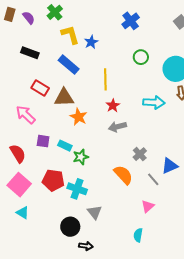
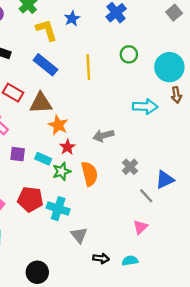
blue star: (91, 42) -> (72, 18), moved
yellow line: (105, 79) -> (88, 67), moved
red star: (113, 106) -> (67, 147), moved
orange semicircle: (123, 175) -> (89, 174), moved, turned 30
black circle: (70, 227) -> (37, 272), moved
cyan semicircle: (138, 235) -> (130, 261), turned 72
black arrow: (86, 246) -> (101, 258), moved

